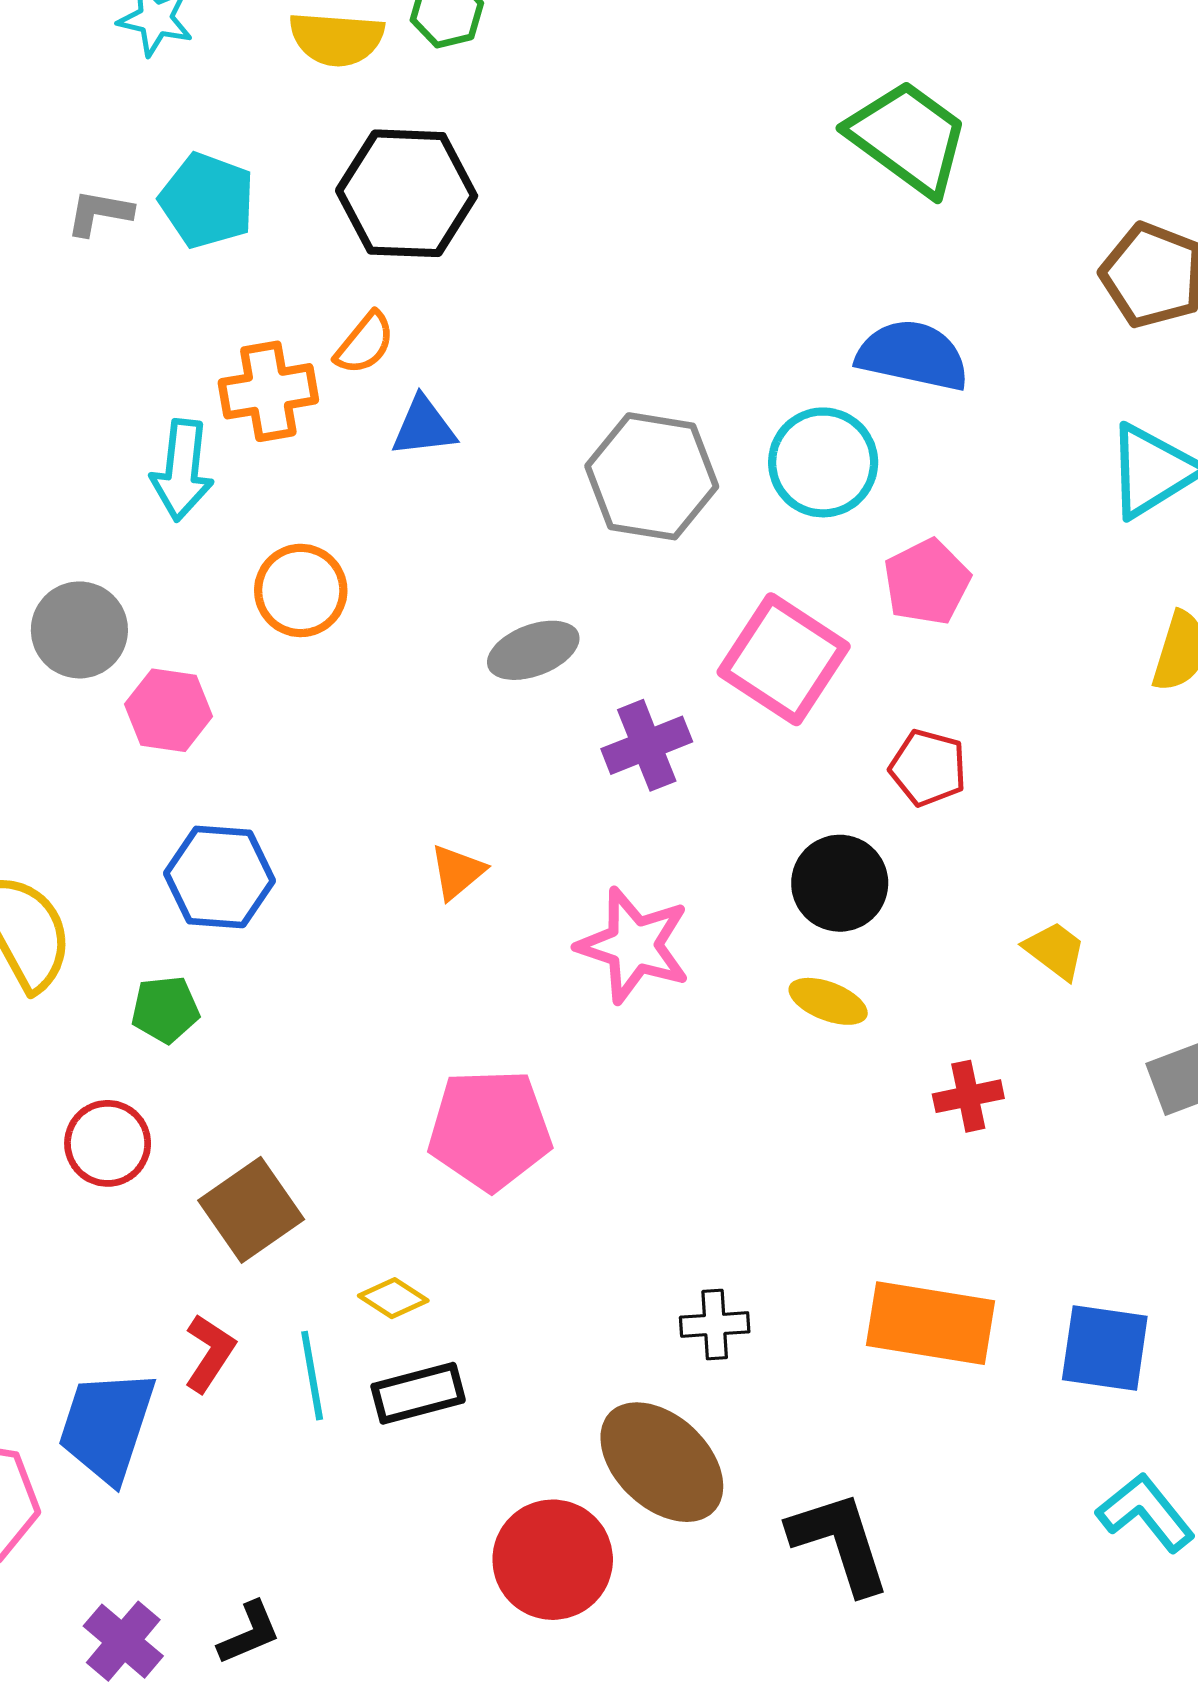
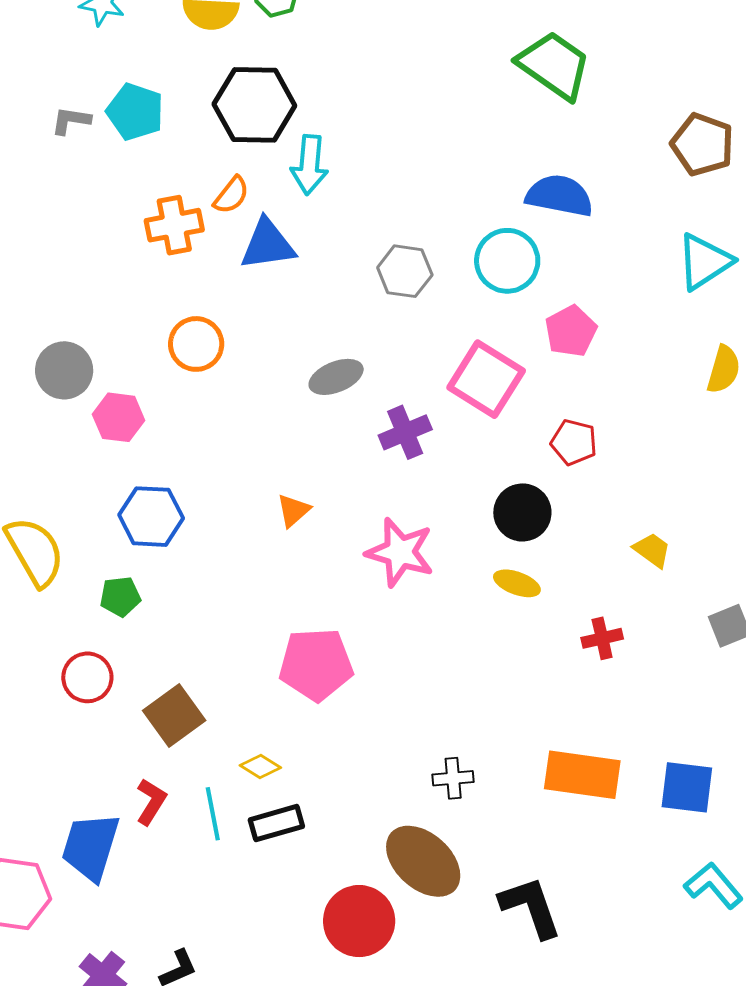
blue triangle: (424, 427) -> (268, 244), size x1.4
cyan arrow: (182, 470) -> (309, 165), moved
gray hexagon: (652, 476) -> (405, 271), size x0.7

